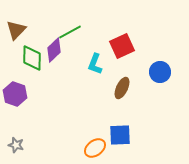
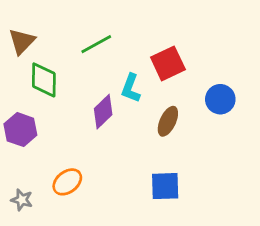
purple diamond: (54, 50) -> (103, 112), moved
orange ellipse: (95, 148) -> (67, 182), moved

